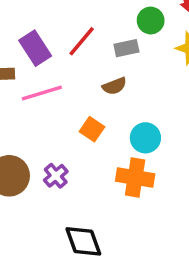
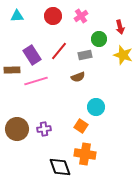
orange square: (92, 129) -> (81, 126), moved
purple cross: (56, 176) -> (44, 129), turned 32
orange cross: (135, 177) -> (85, 154), moved

